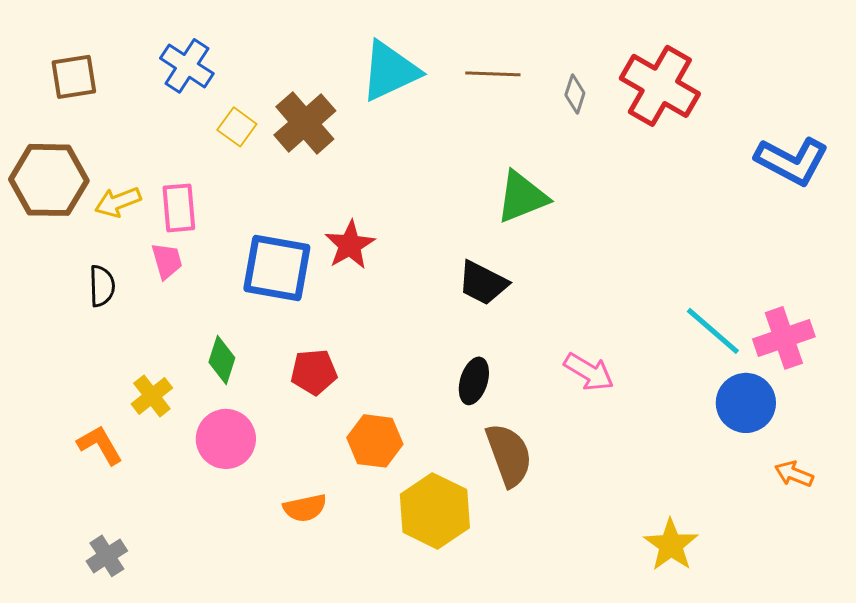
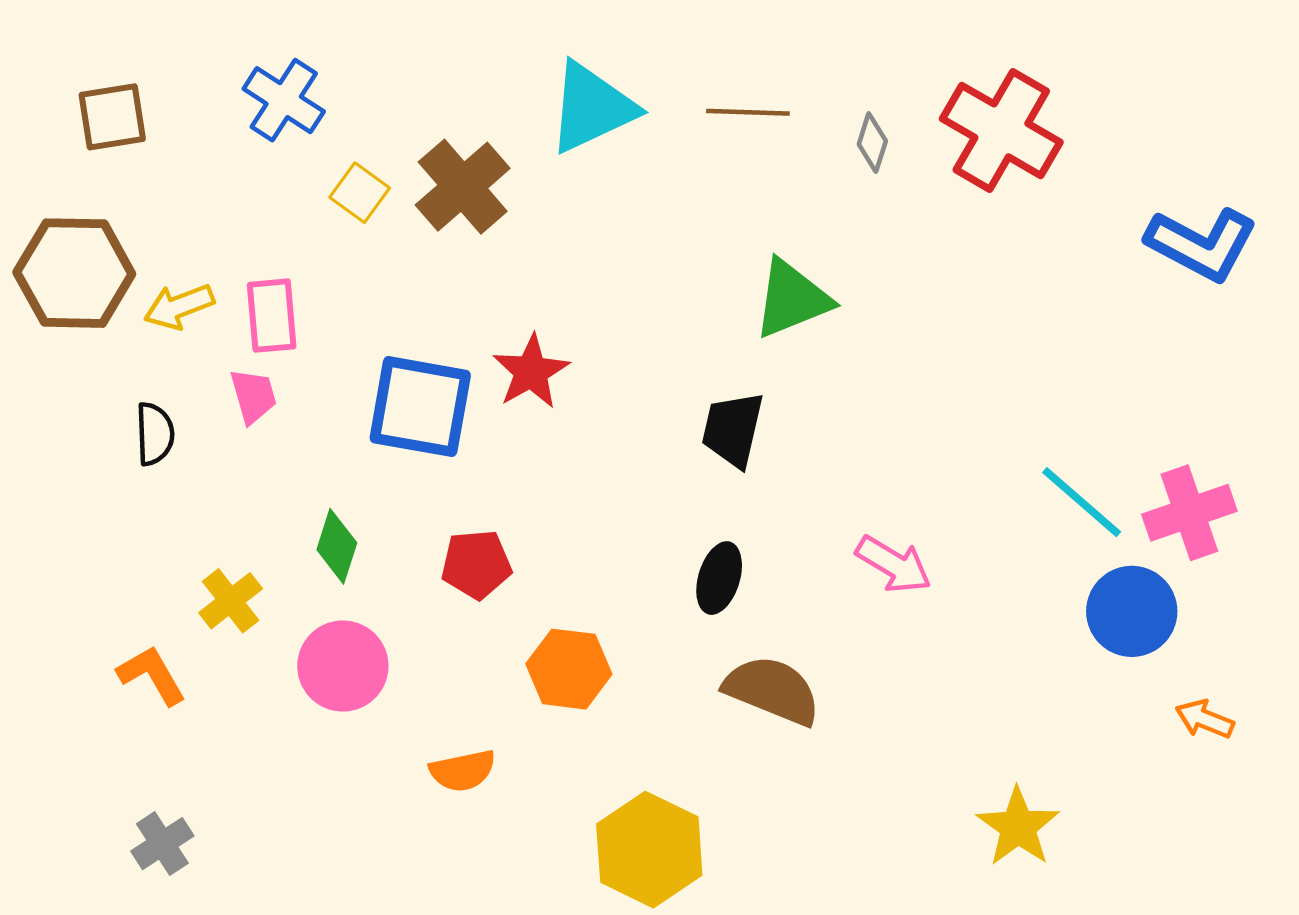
black trapezoid: (483, 283) -> (733, 429), turned 76
brown semicircle: (509, 455) -> (772, 690), turned -48
yellow hexagon: (435, 511) -> (649, 850), moved

